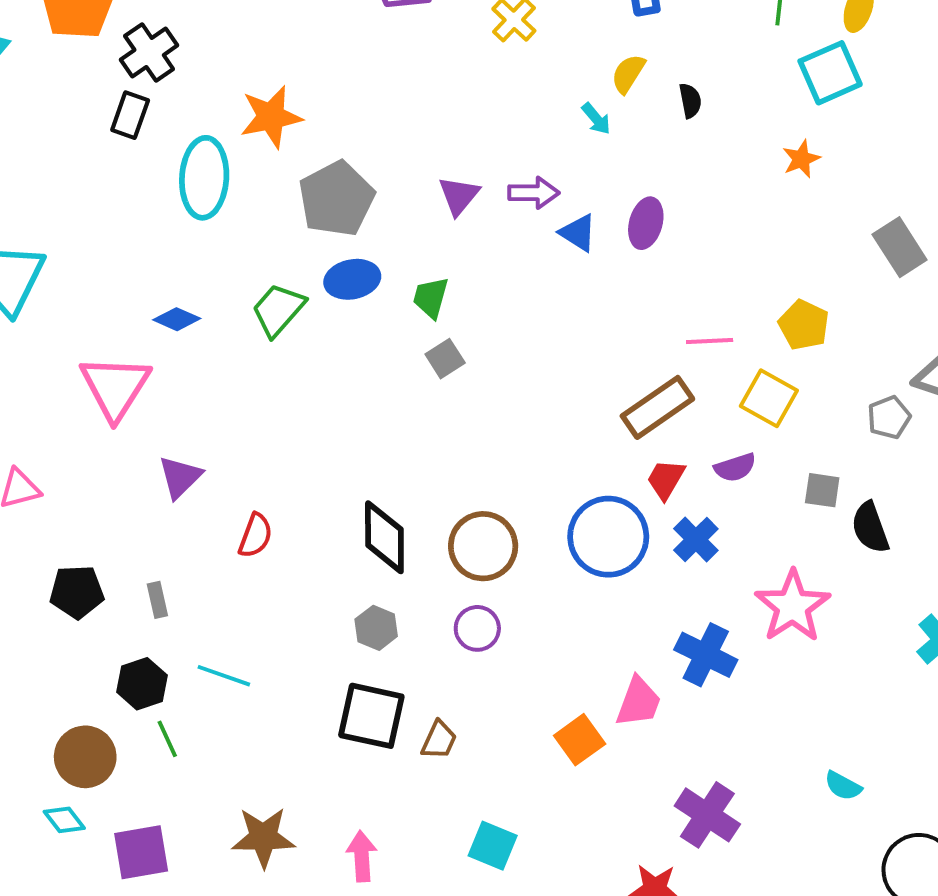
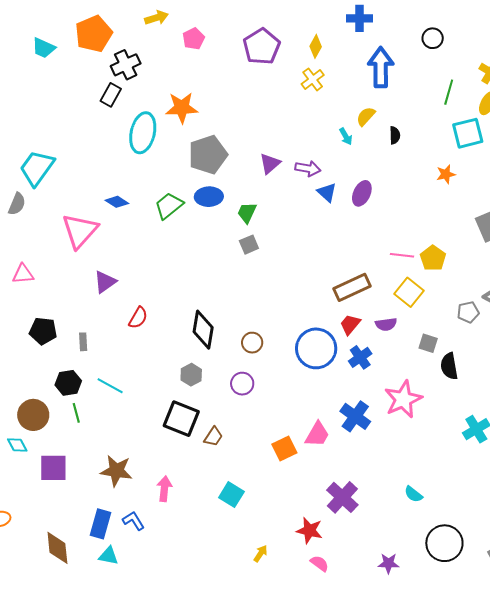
pink line: (710, 341) -> (402, 255), moved
brown circle: (483, 546) -> (252, 343), size x0.6

